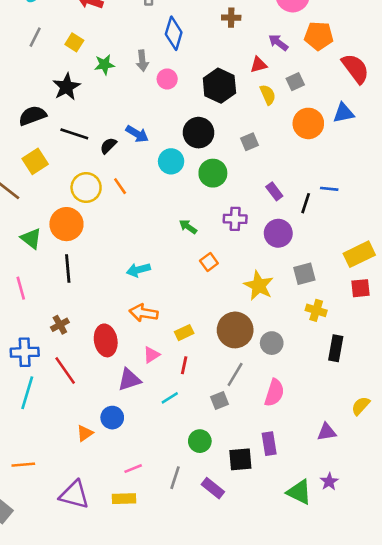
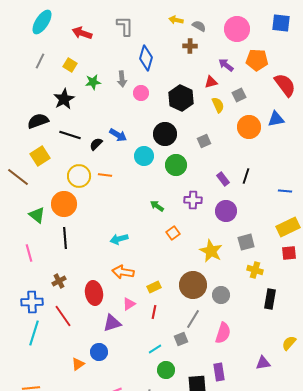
orange line: (120, 186) -> (105, 175), turned -48
blue line: (329, 189) -> (285, 191), moved
black line: (306, 203) -> (246, 176), moved
cyan line: (170, 398) -> (155, 349), moved

